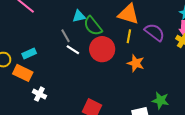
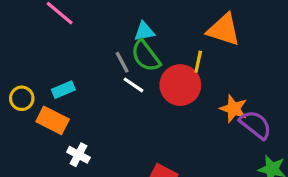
green semicircle: (93, 26) -> (146, 56), moved
purple semicircle: (155, 32) -> (256, 125), moved
yellow line: (129, 36) -> (198, 62), moved

